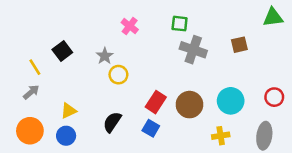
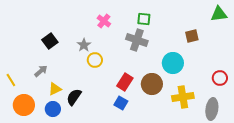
gray cross: (193, 50) -> (137, 40), moved
yellow line: (35, 67) -> (11, 80), moved
gray arrow: (31, 92) -> (41, 71), moved
cyan circle: (231, 101) -> (173, 63), moved
black semicircle: (112, 122) -> (74, 97), moved
yellow cross: (221, 136) -> (183, 97), moved, size x1.5

